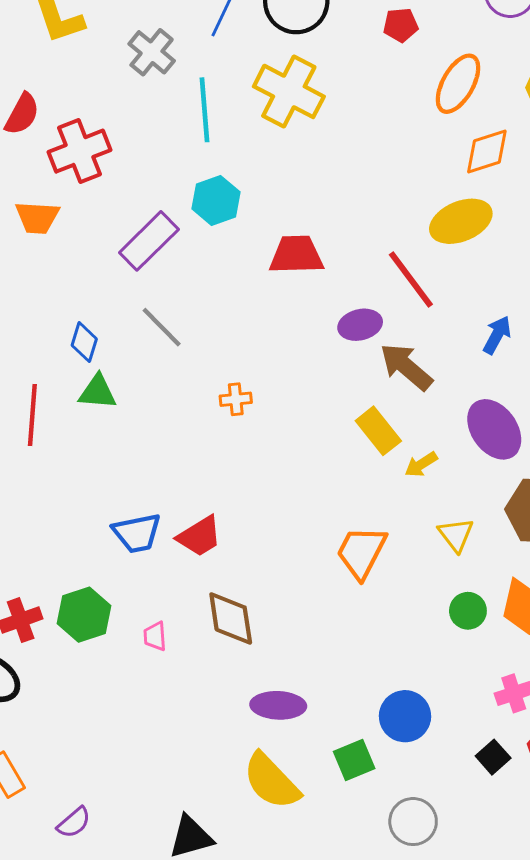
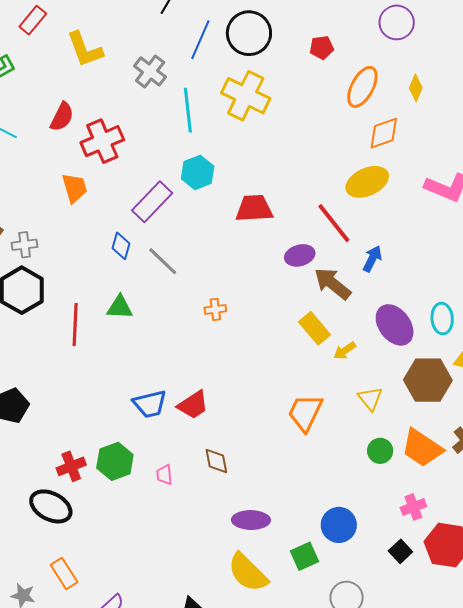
orange trapezoid: (37, 217) -> (75, 188), turned -108
blue arrow: (497, 335) -> (372, 259), moved
blue diamond: (84, 342) -> (121, 246), moved
brown diamond: (231, 618) -> (216, 461), size x0.7

